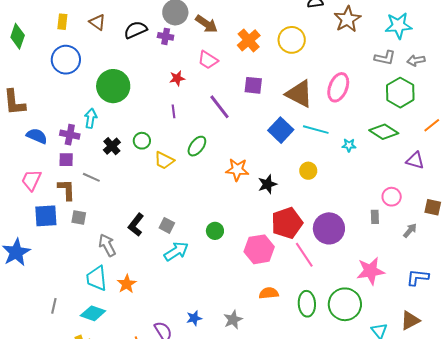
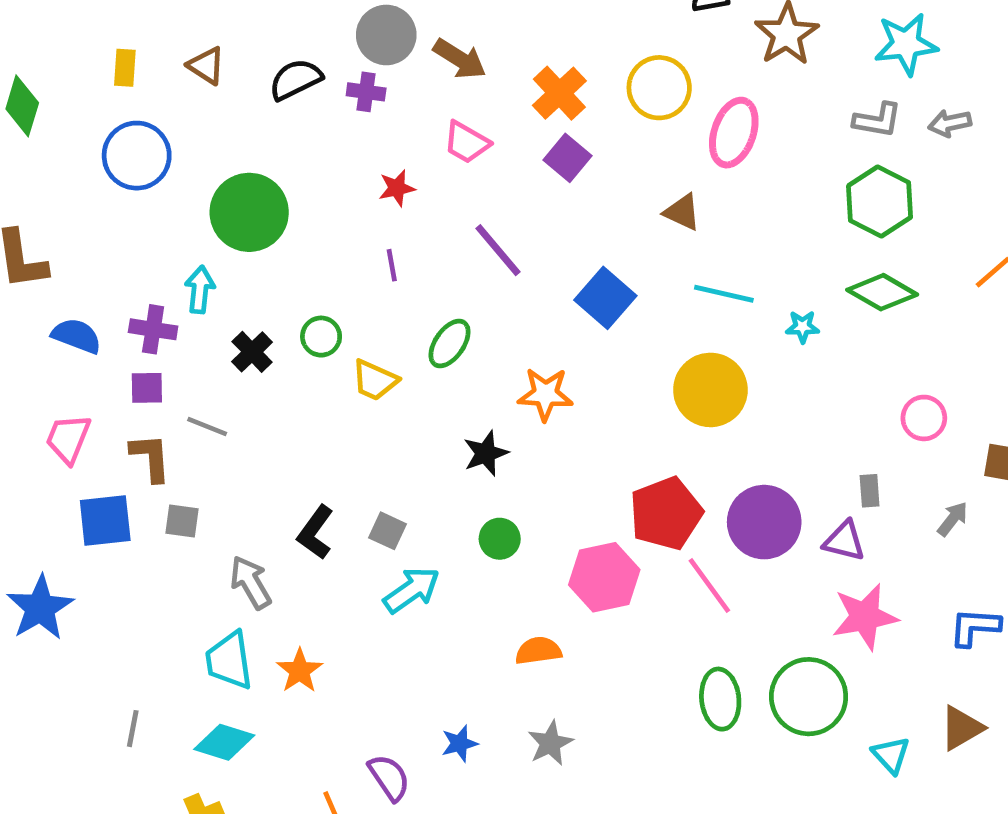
purple square: (253, 85) -> (568, 158), moved, turned 36
pink ellipse: (338, 87) -> (734, 133), moved
green hexagon: (400, 93) -> (880, 201), moved
brown triangle: (299, 94) -> (682, 212), size x0.6
blue square: (281, 130) -> (605, 298), moved
purple triangle: (415, 160) -> (844, 541), moved
yellow circle: (308, 171) -> (710, 390), size x1.8
black star: (267, 184) -> (486, 453), moved
pink circle: (392, 197) -> (924, 418), moved
orange semicircle: (269, 293) -> (538, 651), moved

